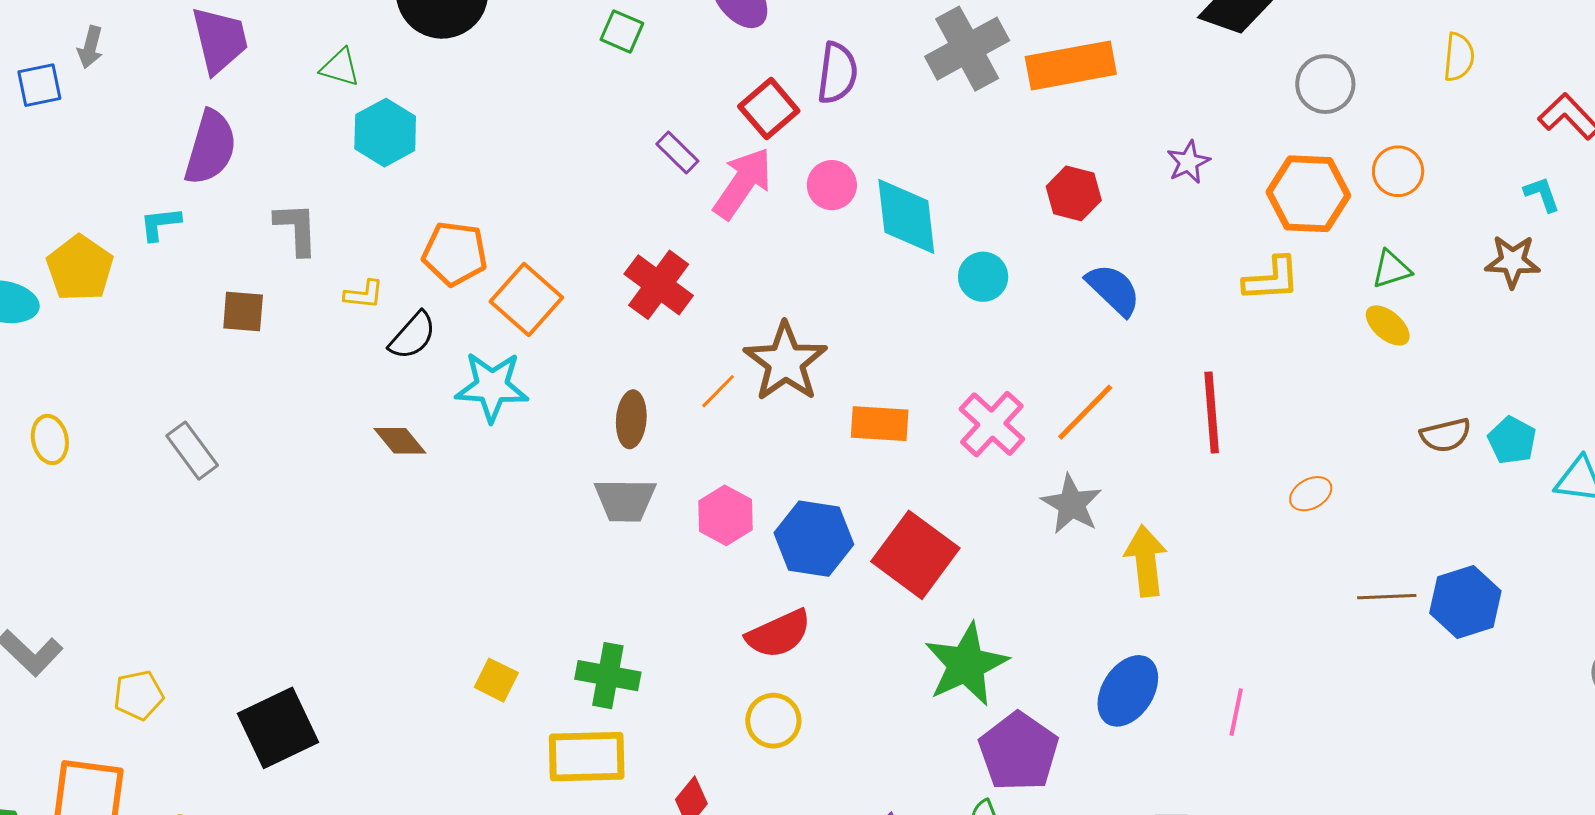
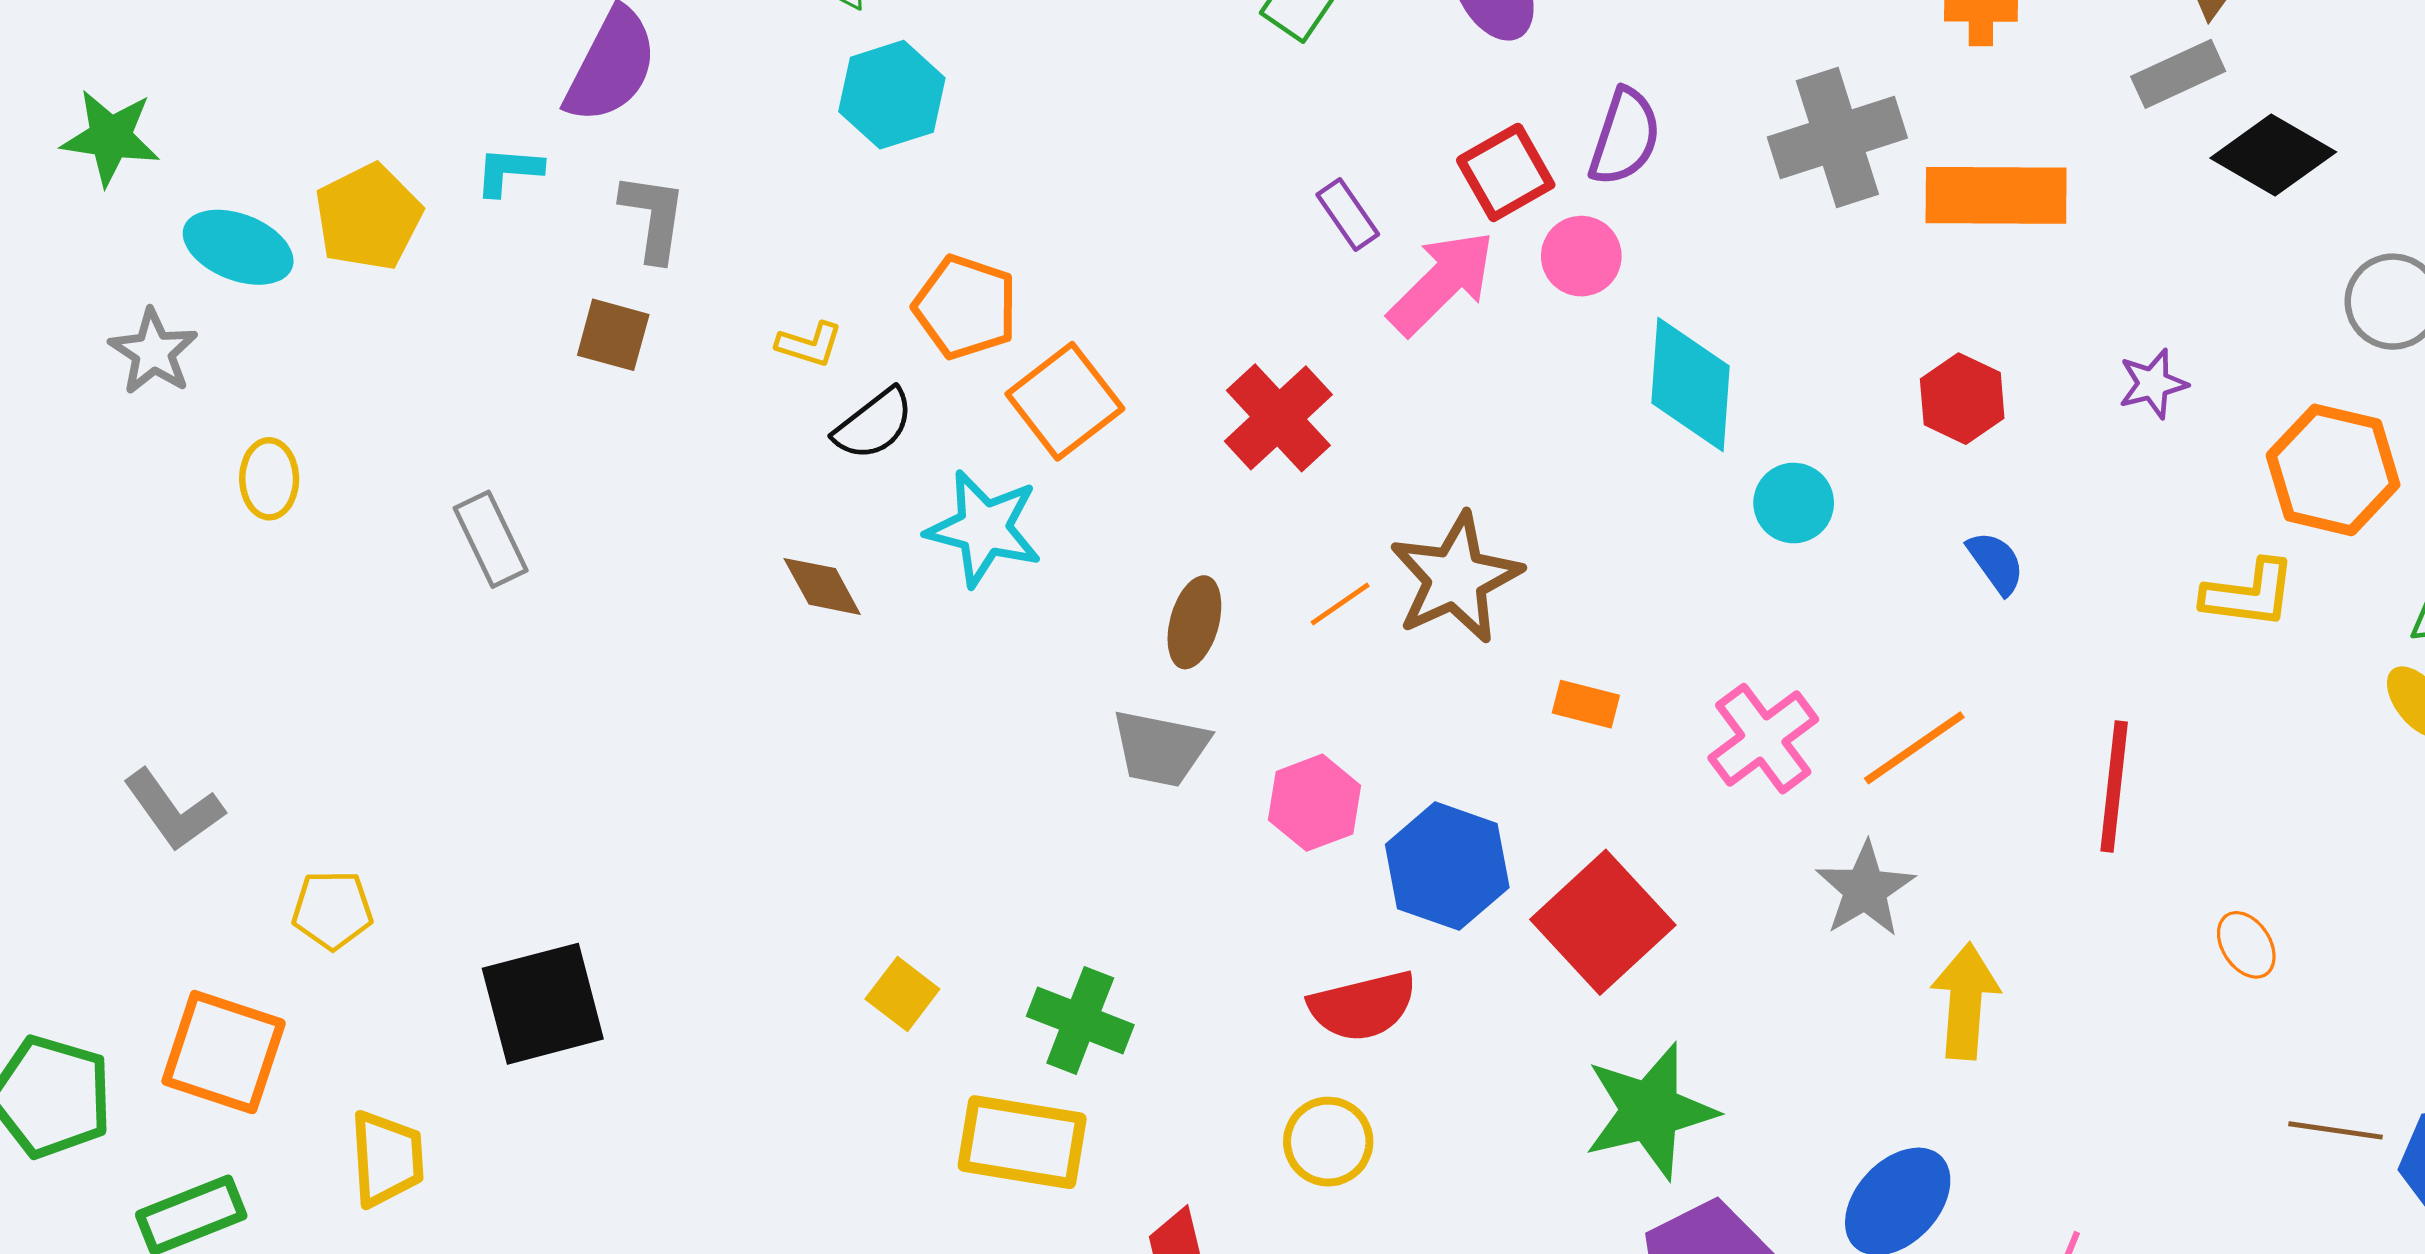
pink circle: (832, 185) -> (1581, 256), moved
gray L-shape: (296, 229) -> (653, 217), moved
blue semicircle: (1113, 290) -> (1996, 563), size x0.7
orange rectangle: (880, 424) -> (1586, 704), size x0.7
orange ellipse: (1311, 494) -> (2246, 945), turned 75

